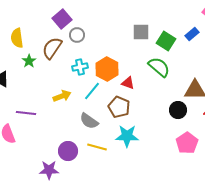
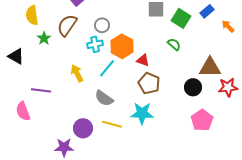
gray circle: (77, 35) -> (102, 25), moved
green semicircle: (159, 67) -> (174, 44), size x0.6
yellow arrow: (62, 96) -> (77, 73), turned -96
brown pentagon: (119, 107) -> (149, 83), moved

